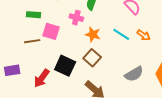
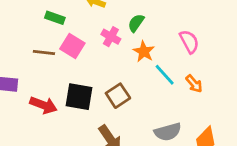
orange star: (93, 34) -> (144, 52), moved
black square: (65, 66) -> (79, 97), turned -30
red arrow: (42, 78) -> (43, 105), turned -120

